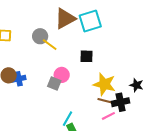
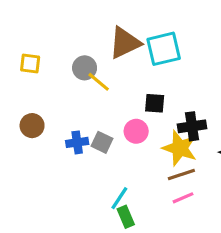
pink circle: (62, 75) -> (136, 131), moved
blue cross: (19, 79) -> (77, 142), moved
brown line: (106, 101) -> (181, 175), turned -36
black cross: (121, 102) -> (192, 126), moved

